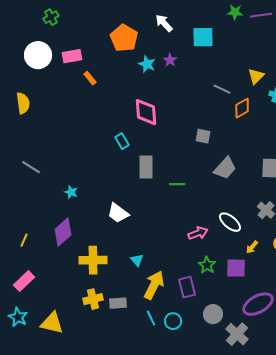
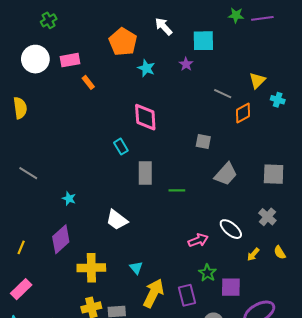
purple star: (170, 60) -> (186, 64), moved
purple square: (236, 268) -> (231, 287), moved

